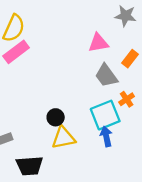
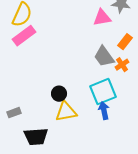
pink triangle: (98, 43) -> (102, 18), moved
orange cross: (127, 99) -> (122, 65), moved

